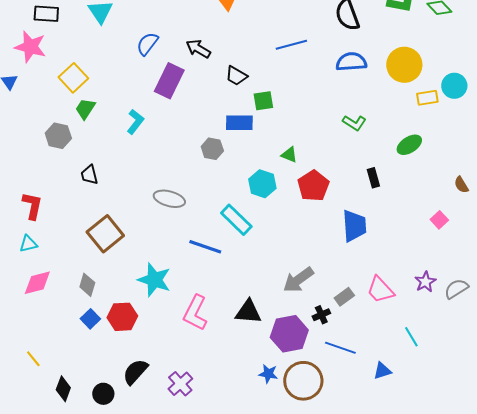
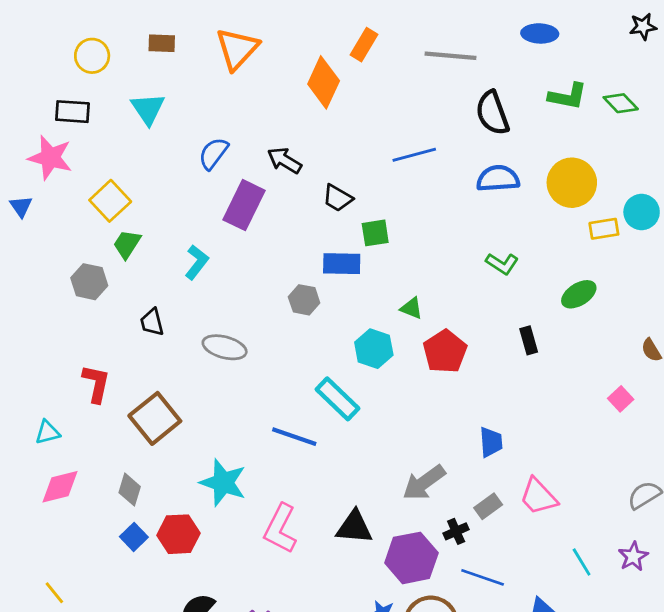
black trapezoid: (89, 175) -> (152, 322), moved
gray ellipse: (169, 199) -> (225, 347), moved
red L-shape: (32, 206) -> (96, 384), moved
blue trapezoid: (354, 226) -> (491, 442), moved, size x0.7
purple star: (425, 282) -> (633, 556), moved

